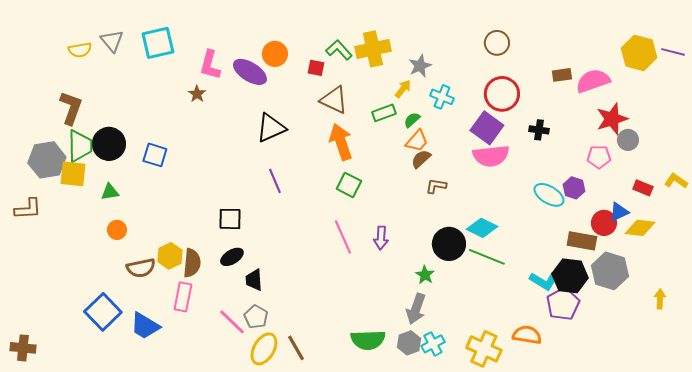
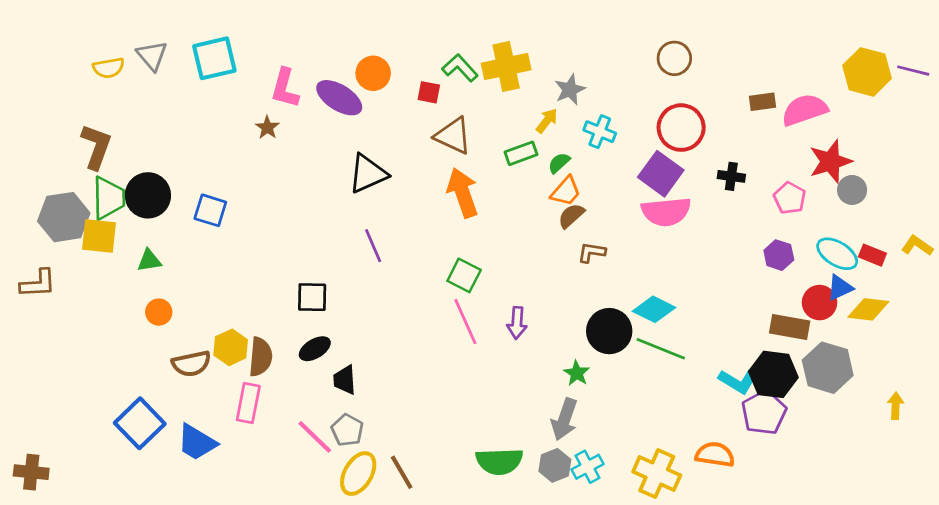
pink pentagon: (599, 157) -> (790, 198), moved, turned 30
green square: (349, 185) -> (464, 275), moved
cyan ellipse: (549, 195) -> (837, 254), moved

